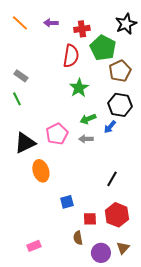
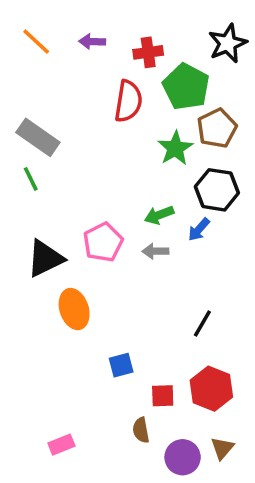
gray rectangle: (21, 76) -> (38, 137), size x1.6
green star: (79, 88) -> (175, 148), moved

